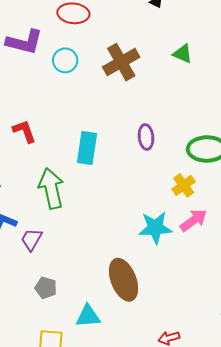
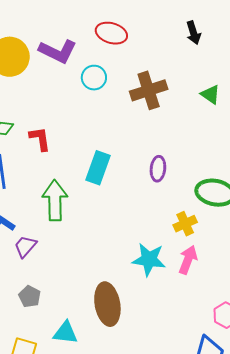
pink arrow: (194, 220) -> (188, 260), turned -44

